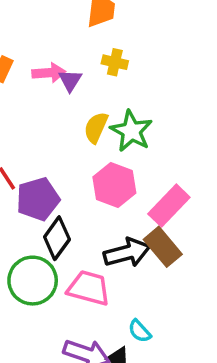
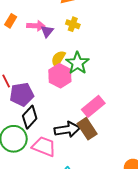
pink hexagon: (114, 185) -> (60, 76), moved

